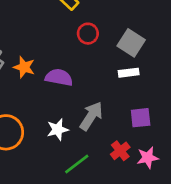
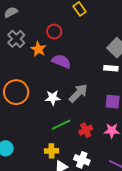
red circle: (88, 34) -> (54, 32), moved
red cross: (120, 151) -> (86, 130), moved

